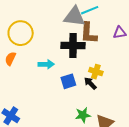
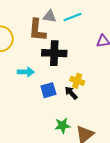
gray triangle: (74, 17) -> (50, 16), moved, size x0.6
brown L-shape: (89, 33) -> (37, 30), moved

